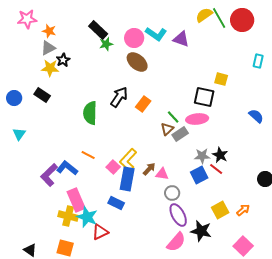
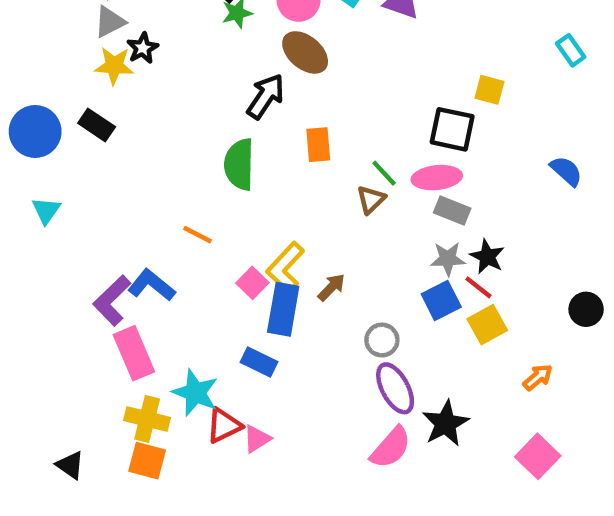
cyan rectangle: (258, 61) -> (571, 50), turned -48
black arrow: (119, 97) -> (266, 96), moved
blue circle: (14, 98) -> (35, 131), size x1.5
orange rectangle: (143, 104) -> (318, 145), turned -42
green semicircle: (90, 113) -> (239, 164), moved
gray rectangle: (180, 134) -> (452, 211), moved, turned 56
orange line: (88, 155) -> (198, 235), moved
pink triangle: (162, 174) -> (257, 439), moved, turned -40
pink rectangle: (76, 200) -> (134, 353), moved
yellow square: (220, 210) -> (487, 325), moved
yellow cross: (68, 216) -> (147, 419), moved
black star: (201, 231) -> (446, 423), turned 30

